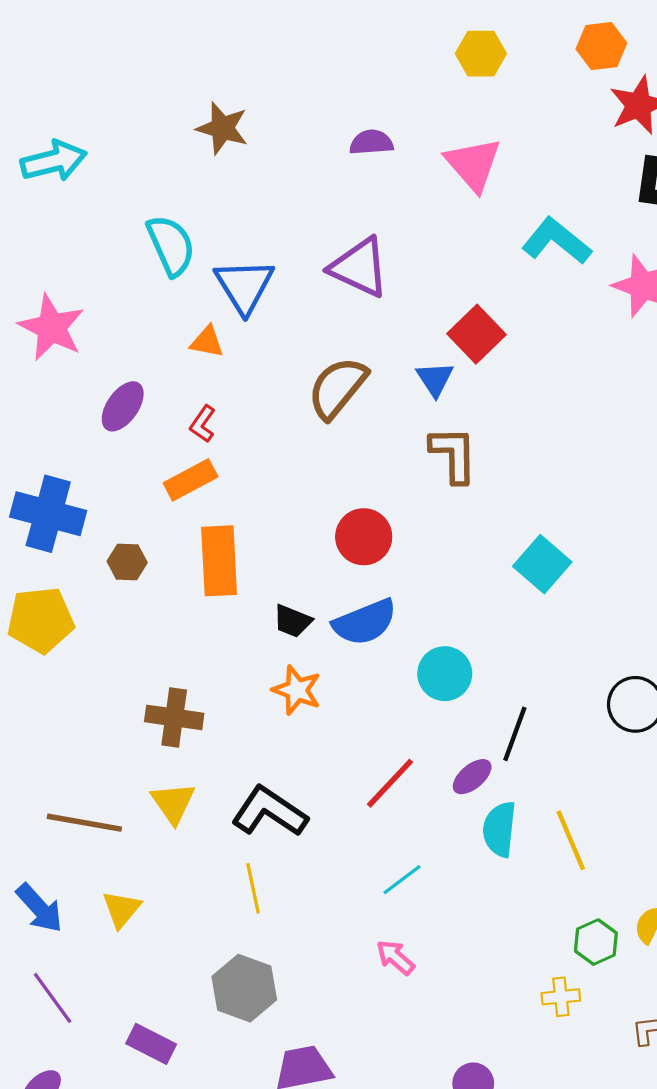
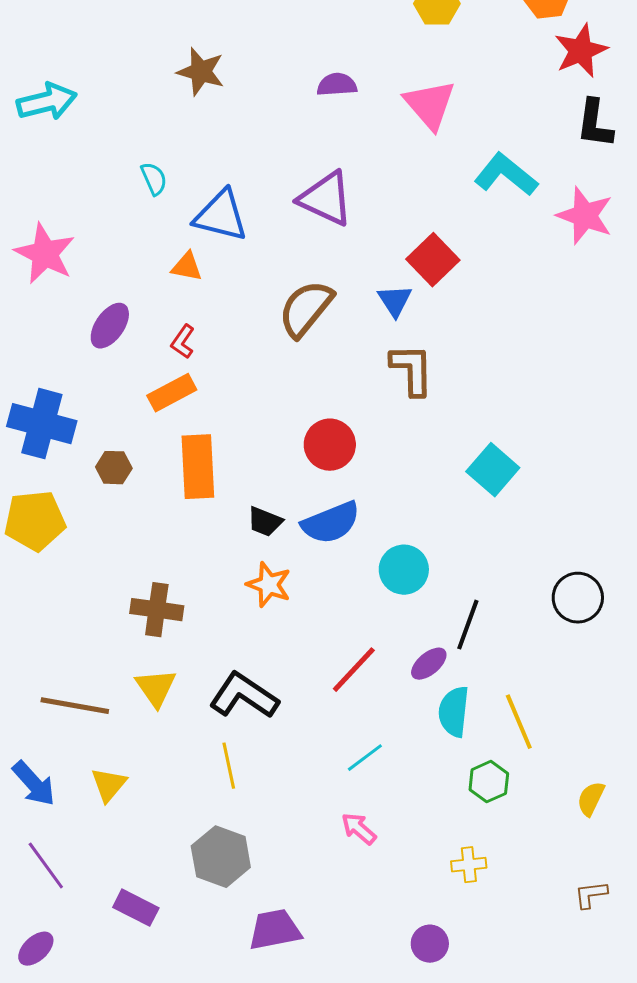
cyan semicircle: (171, 245) -> (154, 179), size x0.6
blue triangle: (244, 286) -> (221, 216), turned -44
green hexagon: (596, 942) -> (489, 782), moved
yellow cross: (561, 997) -> (469, 865), moved

